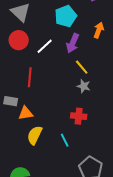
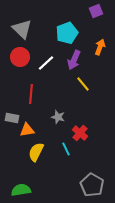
gray star: (84, 86) -> (58, 117), moved
red cross: (79, 116) -> (80, 133), turned 35
cyan line: (65, 140) -> (66, 149), moved

